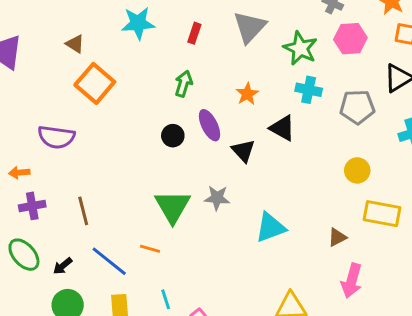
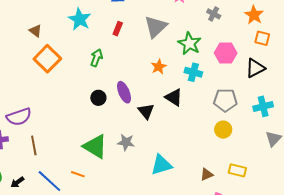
cyan star: (138, 23) -> (80, 19), turned 30
pink hexagon: (350, 39) -> (226, 53), moved
green arrow: (184, 84) -> (96, 58), moved
orange star: (247, 94) -> (159, 67), moved
gray pentagon: (357, 107) -> (225, 100), moved
purple semicircle: (56, 137) -> (19, 117), moved, turned -30
green triangle: (173, 207) -> (95, 146), turned -32
yellow rectangle: (382, 214) -> (237, 170), moved, size x0.7

